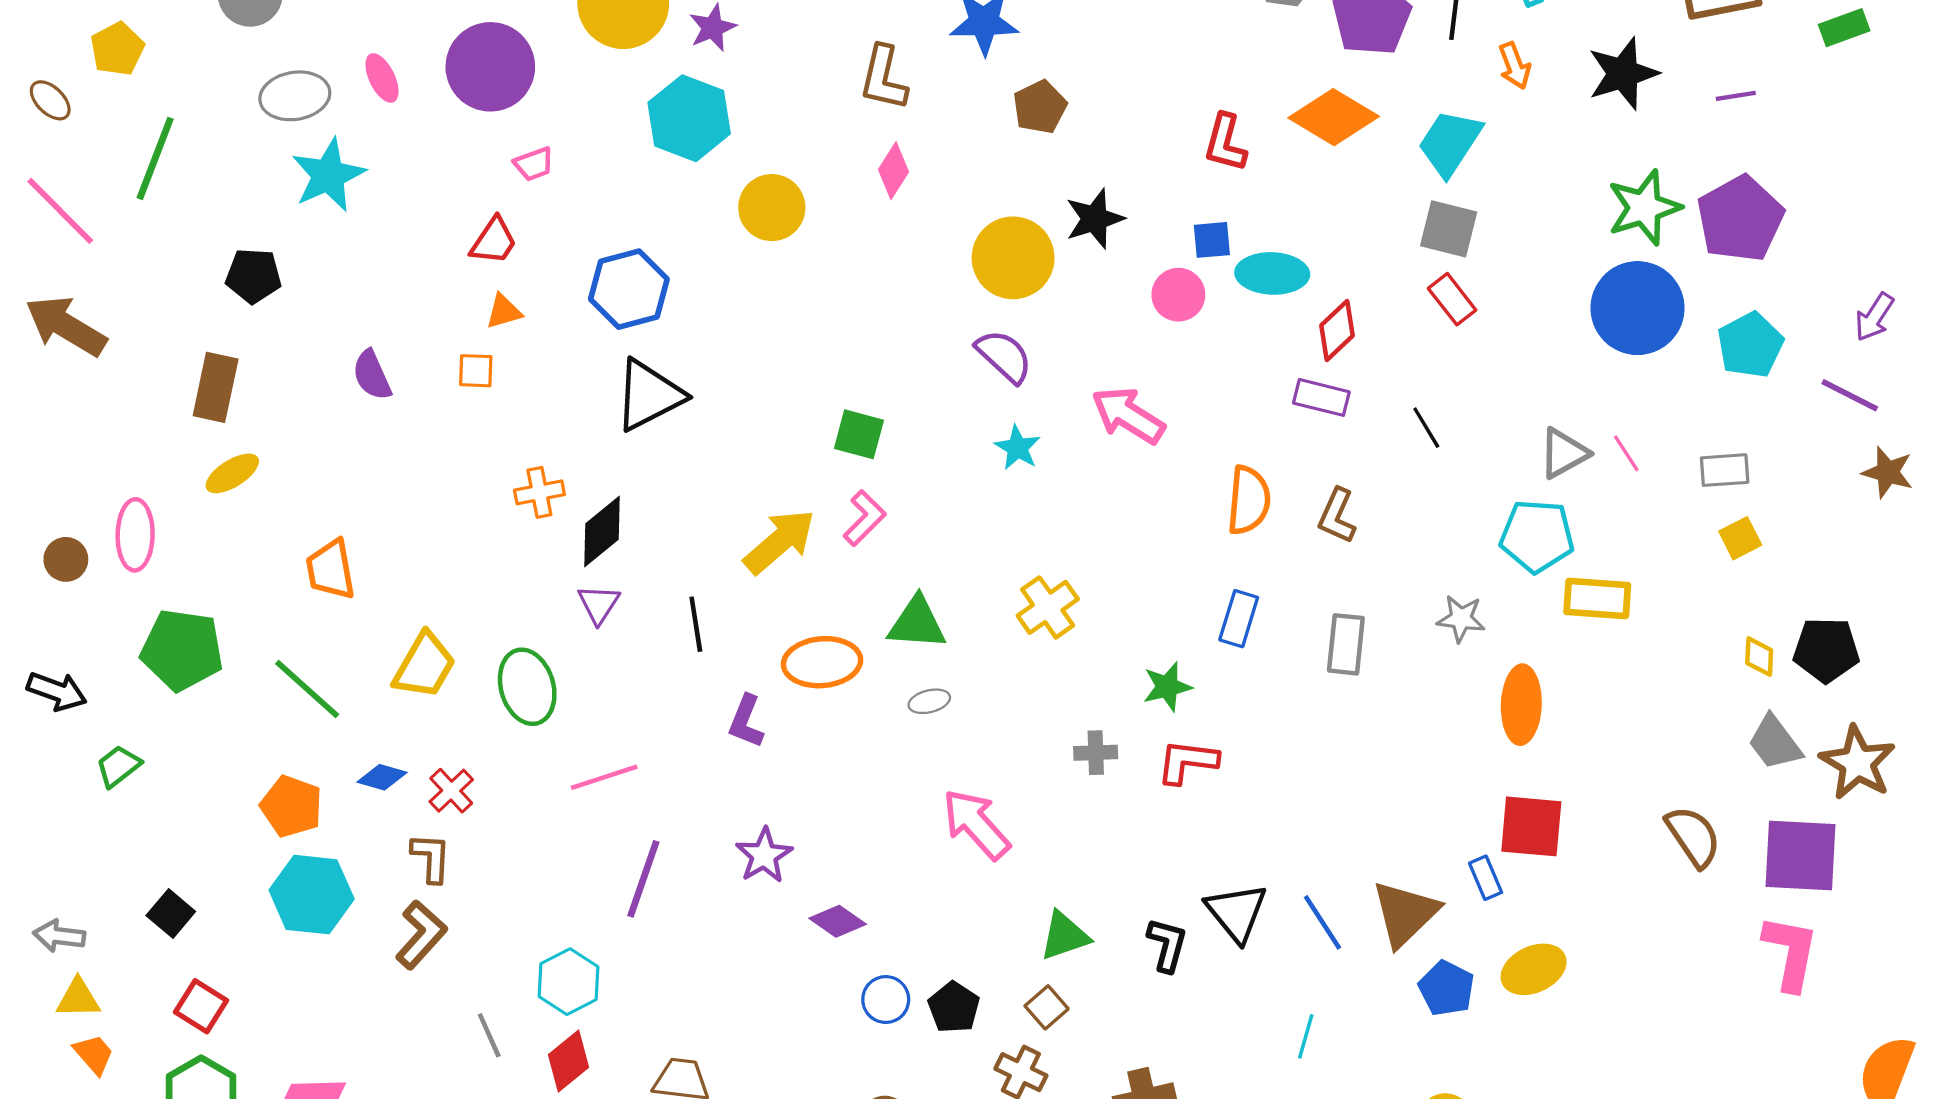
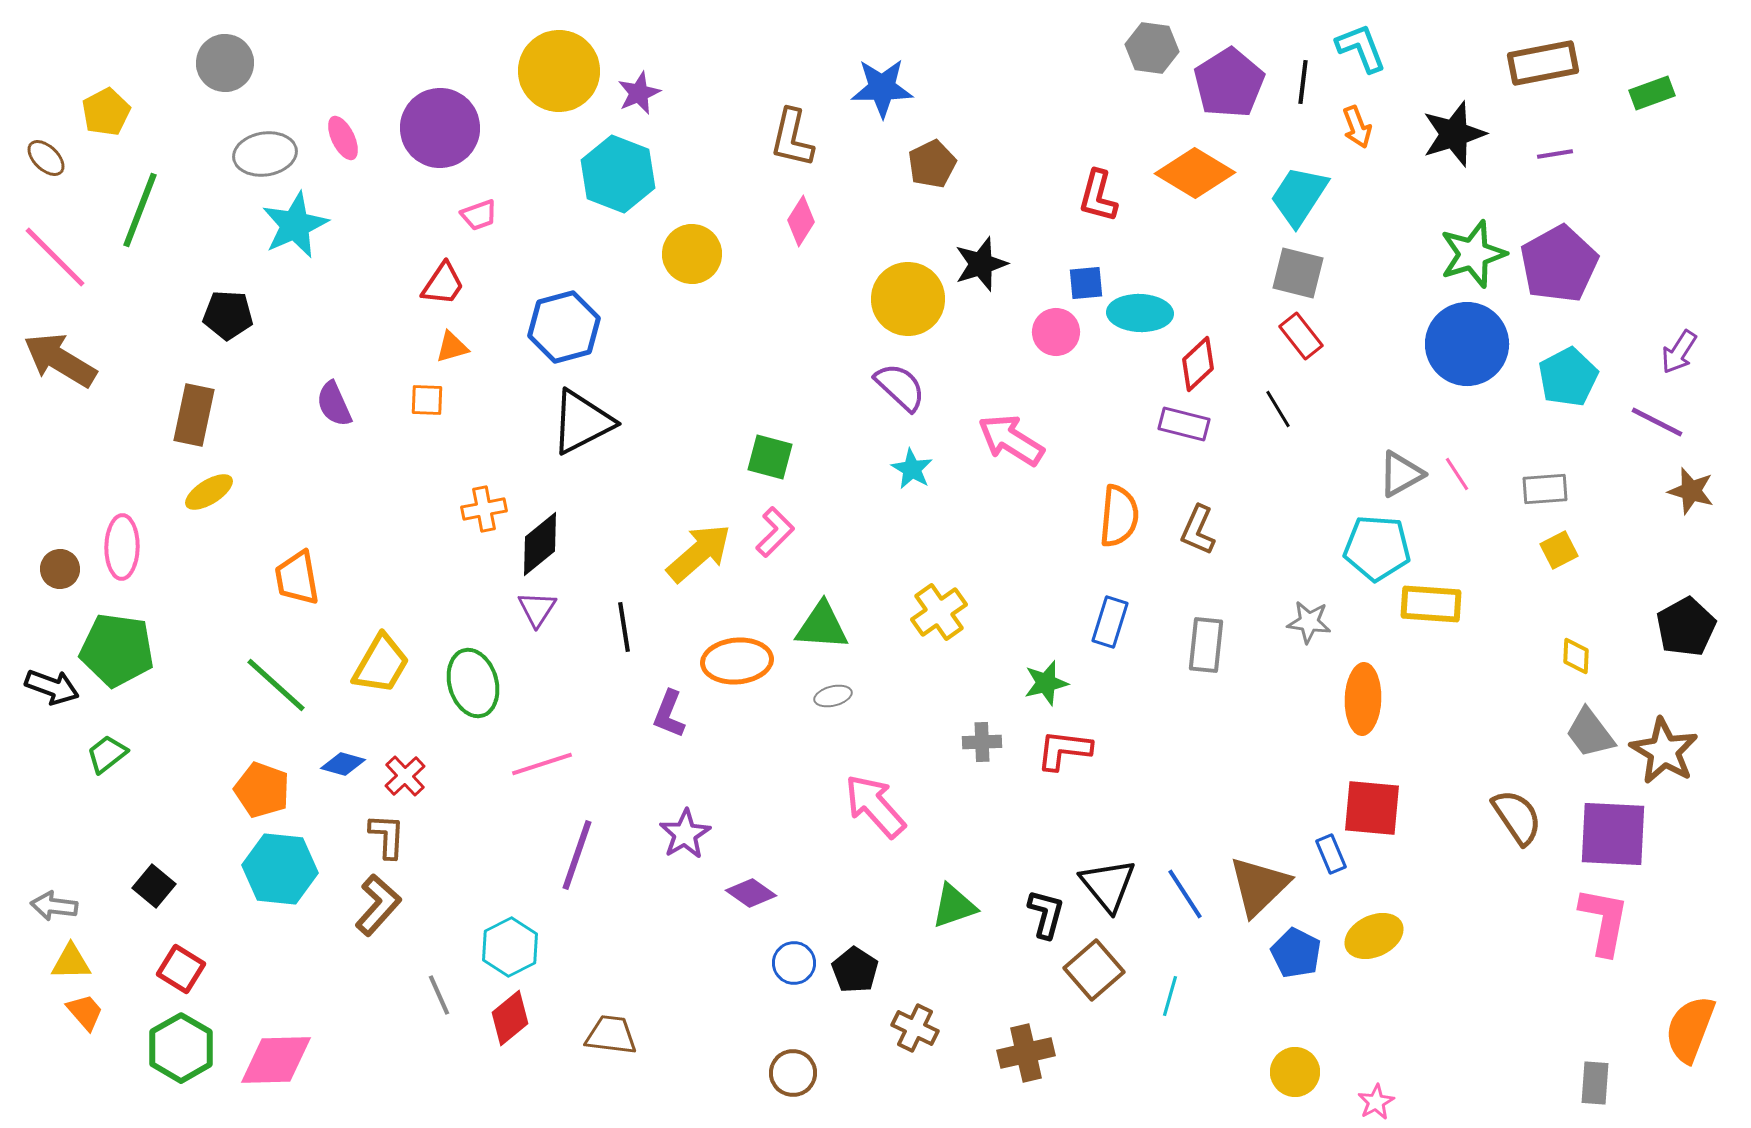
black line: (1426, 428) -> (1278, 409), moved
green pentagon: (182, 650) -> (117, 650), moved
black pentagon: (1826, 650) -> (1686, 627), moved, turned -30
brown square: (1047, 1007) -> (1094, 970), moved, size x1.5

